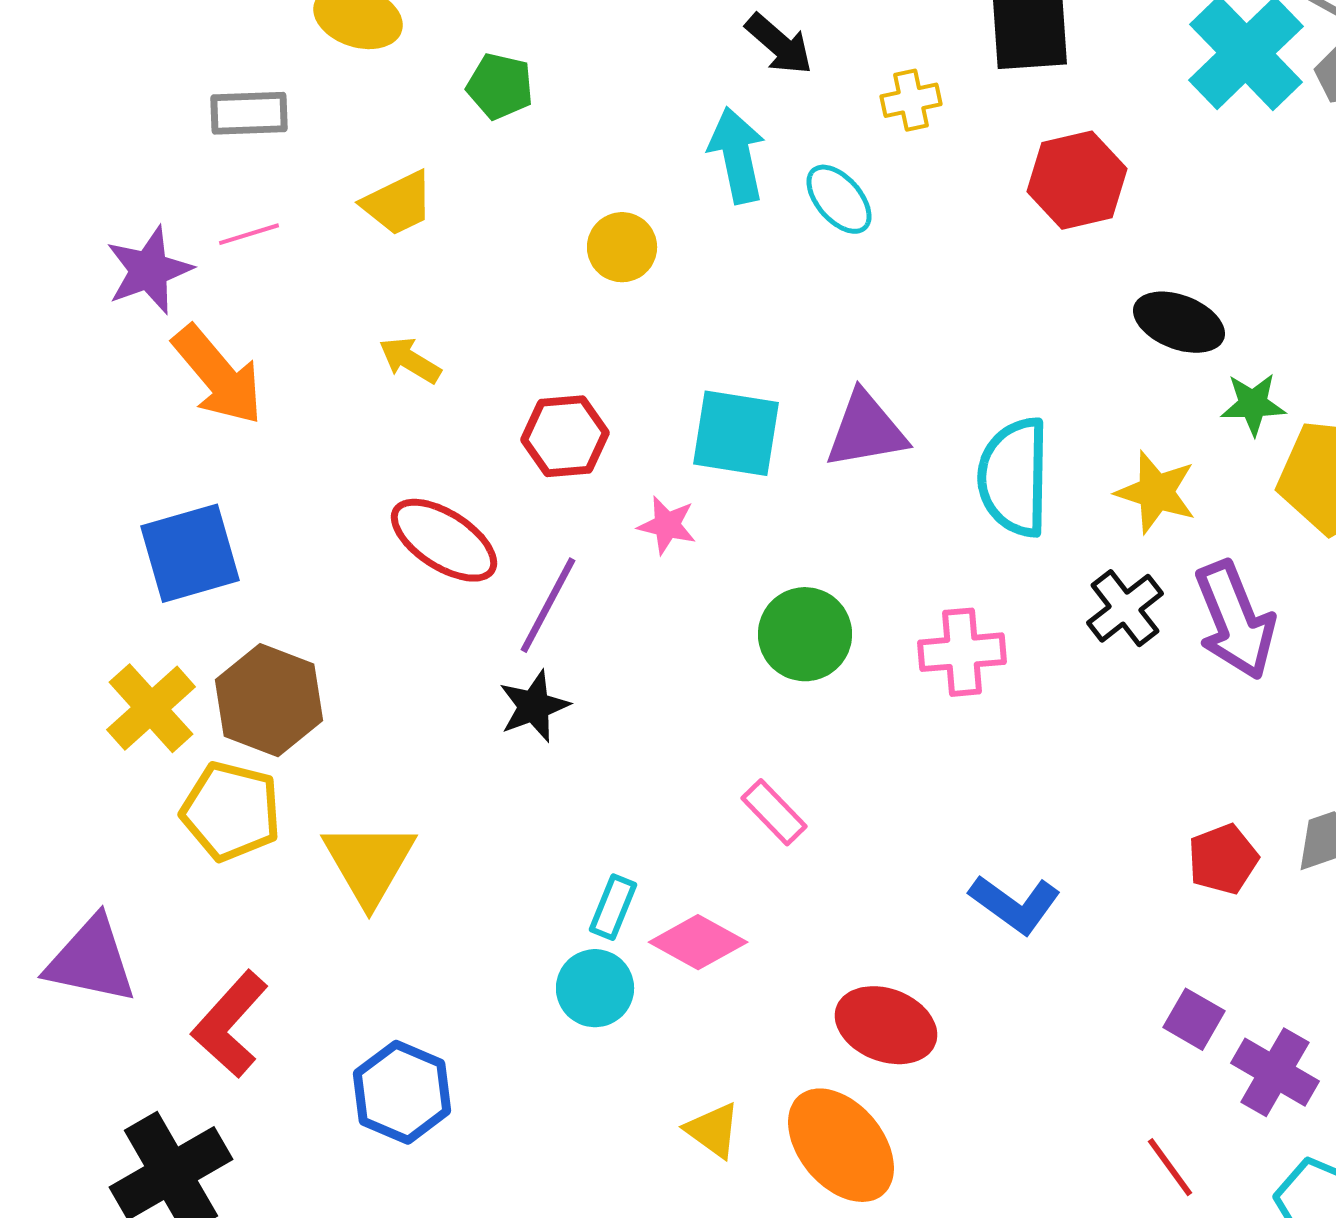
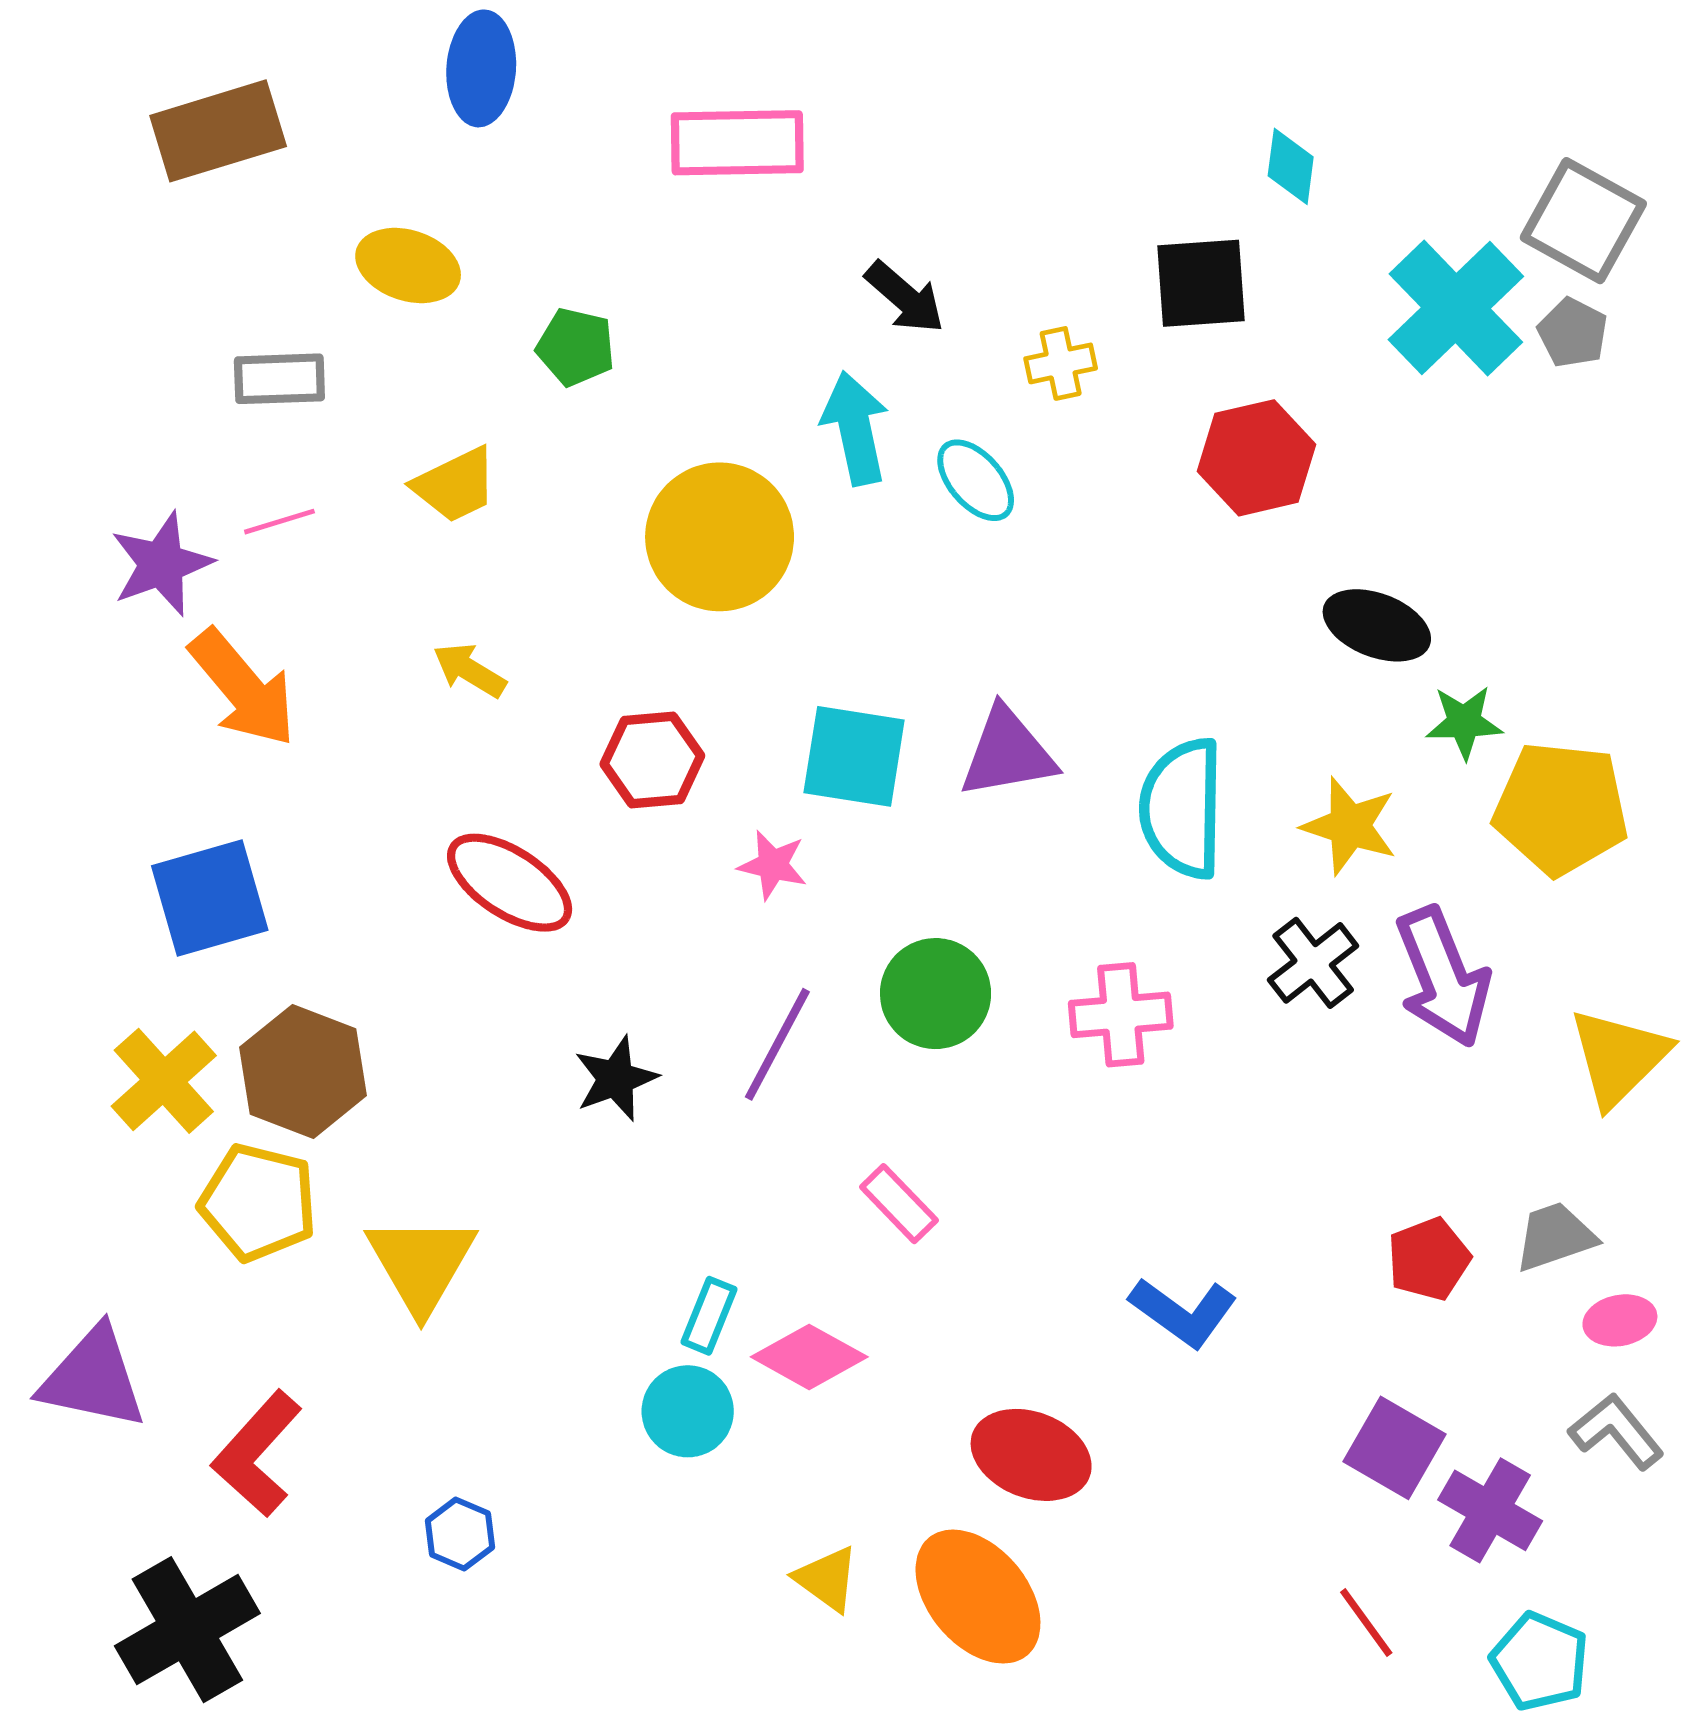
yellow circle: (622, 247) -> (720, 537), size x1.8
purple line: (548, 605) -> (777, 1044), moved
purple square: (1194, 1019) -> (1395, 1448), size x1.4
blue hexagon: (402, 1092) -> (460, 1534), size x0.6

